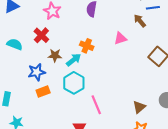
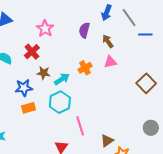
brown arrow: (140, 21) -> (108, 41), moved
orange cross: (87, 46) -> (85, 68), moved, turned 32
brown triangle: (139, 107) -> (107, 141), moved

